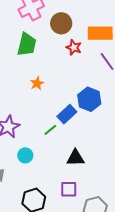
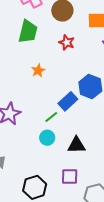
red star: (74, 47) -> (67, 43), moved
cyan circle: (25, 155) -> (47, 138), moved

